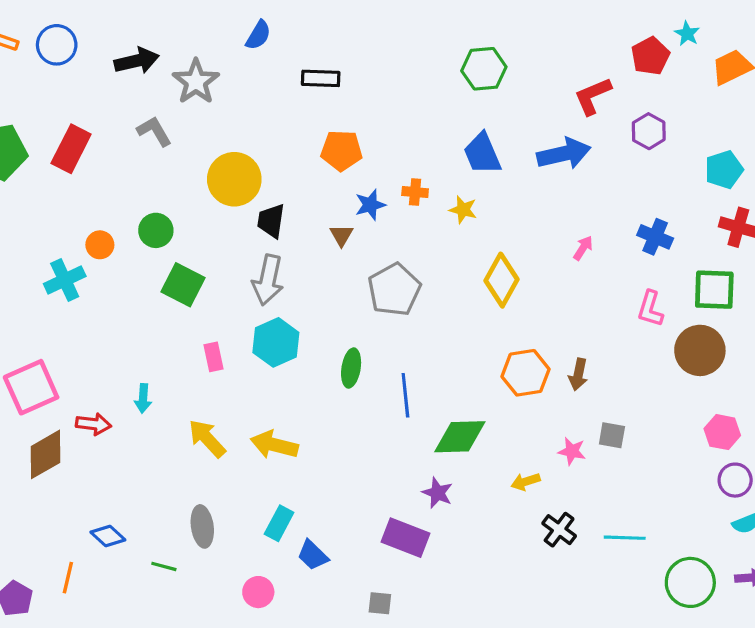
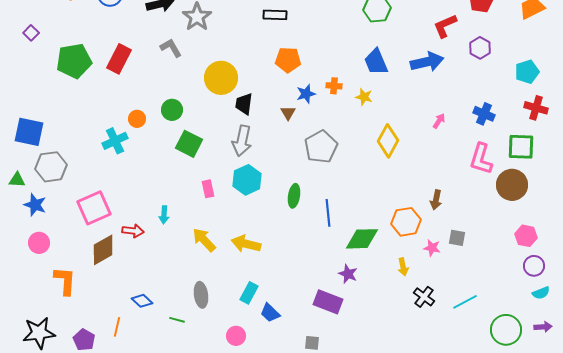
pink L-shape: (650, 309) -> (481, 159), size x1.4
orange hexagon: (525, 373) -> (406, 222), moved
yellow arrow: (525, 482) -> (403, 267), turned -84
cyan line: (625, 538) -> (465, 302), turned -30

